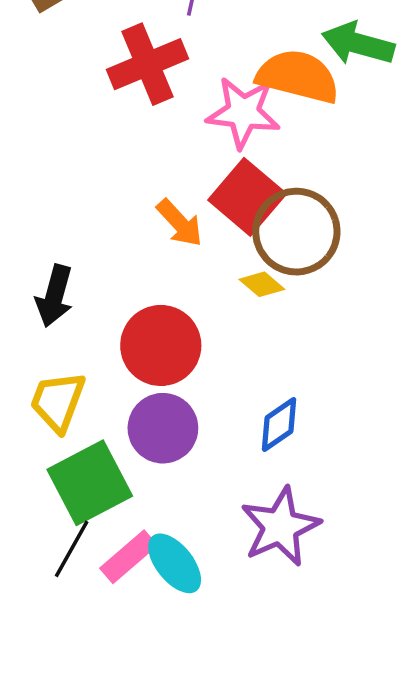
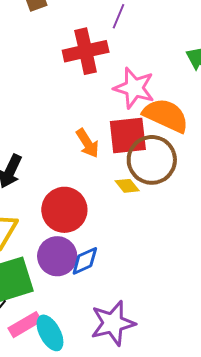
orange semicircle: (298, 76) -> (166, 115), moved
red square: (247, 197) -> (128, 136), turned 33
blue diamond: (279, 424) -> (85, 261), moved

